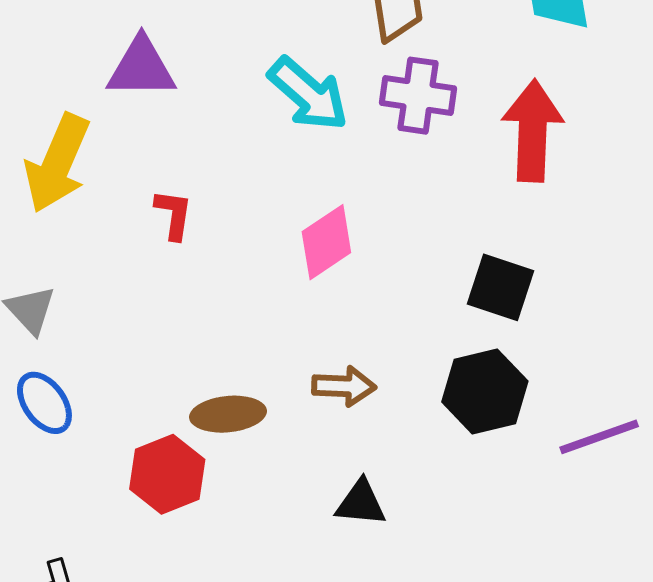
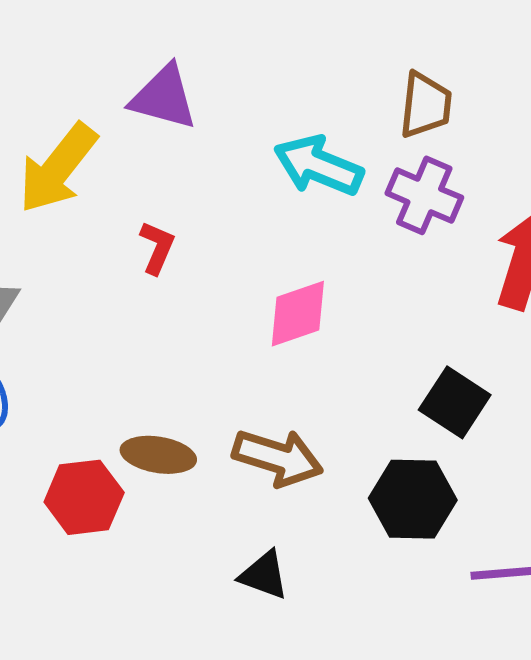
cyan arrow: (308, 94) -> (318, 166), turned 146
brown arrow: (344, 386) -> (278, 458), size x1.4

